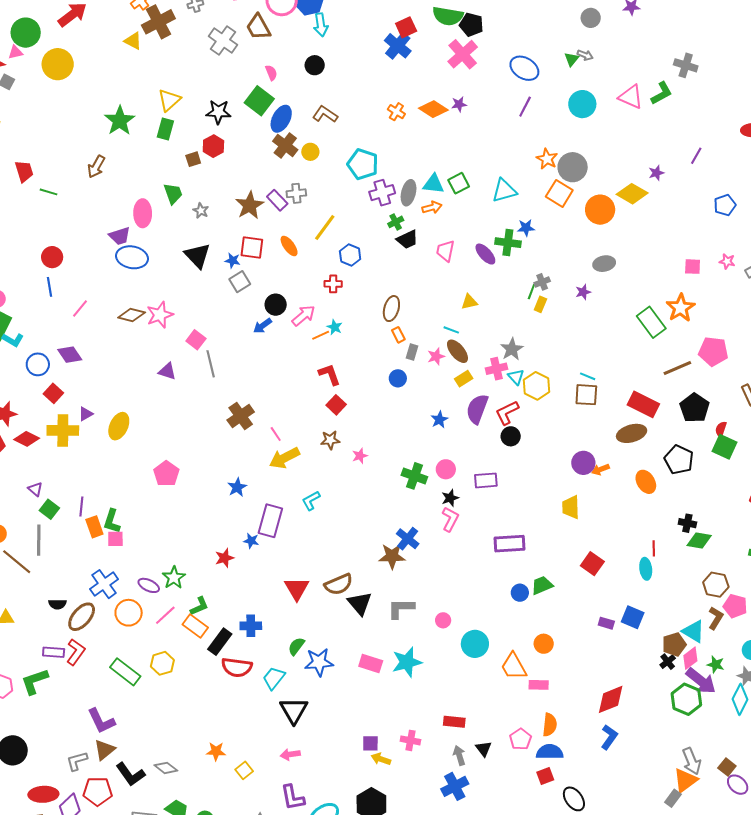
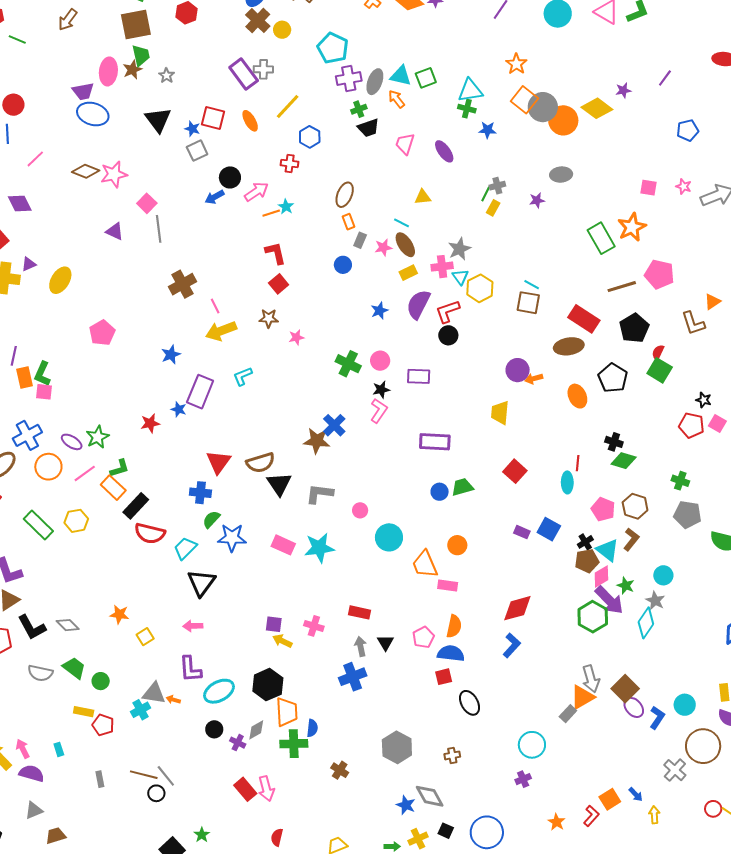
brown square: (193, 159) -> (136, 25), moved, size x2.0
gray circle: (573, 167) -> (543, 107), moved
purple rectangle: (277, 200) -> (244, 74), size x1.4
brown star: (250, 205) -> (132, 70), moved, size x0.7
orange arrow: (432, 207) -> (396, 99), turned -120
green cross: (508, 243) -> (467, 109), moved, size x0.7
pink pentagon: (735, 606) -> (603, 509), moved
blue cross: (251, 626) -> (200, 493), moved
black cross: (668, 662) -> (585, 542), moved
brown square: (727, 767) -> (625, 689), size x1.5

